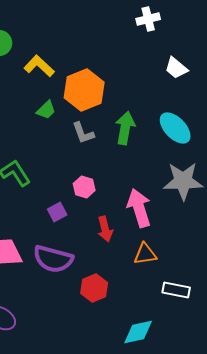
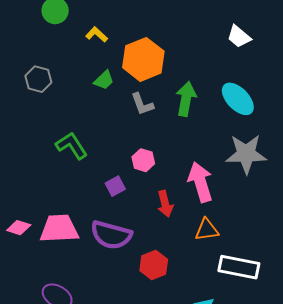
yellow L-shape: (39, 66) -> (97, 34), size x0.7
white rectangle: (176, 290) -> (239, 267), size x1.4

